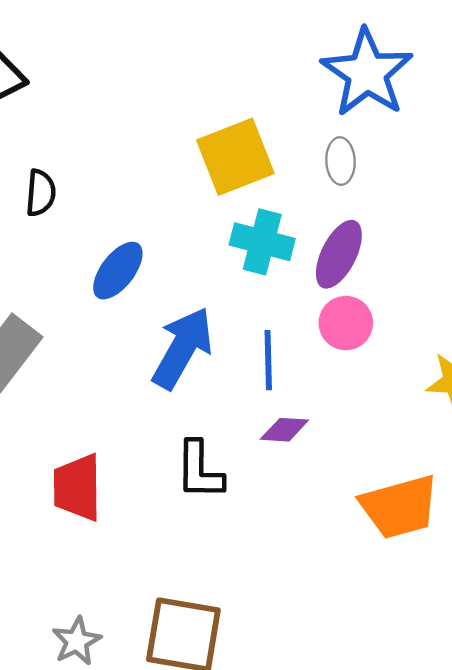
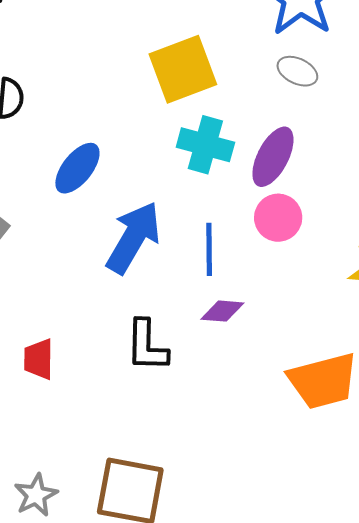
gray ellipse: (340, 161) -> (297, 71), moved, turned -63
red trapezoid: (77, 487) -> (39, 359), size x0.7

